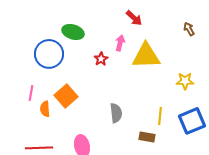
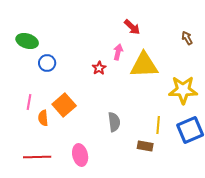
green ellipse: (73, 32) -> (27, 41), moved
blue circle: (49, 54) -> (47, 63), size x0.6
yellow star: (185, 81) -> (183, 90), size x1.6

